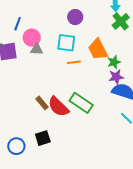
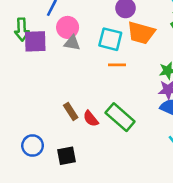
orange trapezoid: (98, 49) -> (141, 33), moved, turned -55
red semicircle: (58, 107) -> (91, 119), size x0.6
blue circle: (16, 146) -> (33, 146), moved

